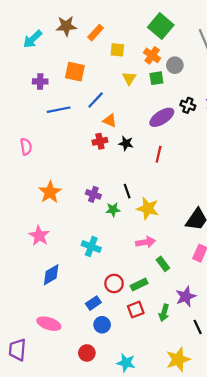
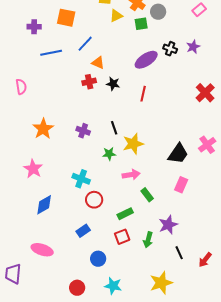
yellow triangle: (129, 78) -> (116, 16), moved, turned 32
yellow star: (148, 209) -> (133, 144), turned -30
green star: (113, 210) -> (109, 154), moved
red circle: (114, 283) -> (94, 200), moved
blue circle: (102, 325) -> (98, 259), moved
red circle: (87, 353) -> (77, 288), moved

